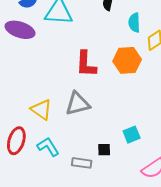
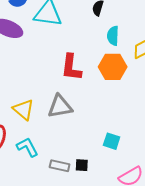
cyan semicircle: (134, 23) -> (113, 36), moved
cyan square: (132, 135) -> (112, 141), turned 36
black square: (104, 150) -> (82, 165), moved

